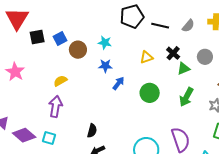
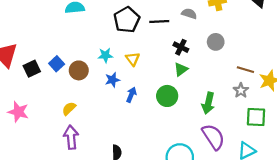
gray semicircle: (188, 26) -> (189, 14), turned -96
yellow triangle: (147, 57) -> (133, 59), moved, turned -32
green triangle: (184, 68) -> (181, 69), moved
green arrow: (186, 97) -> (208, 103), moved

